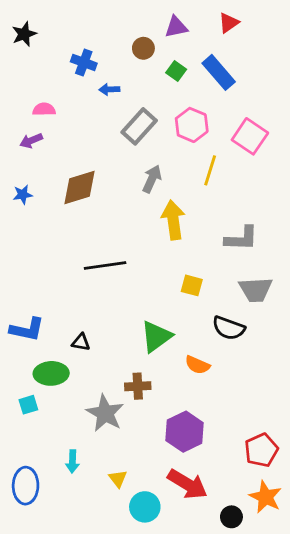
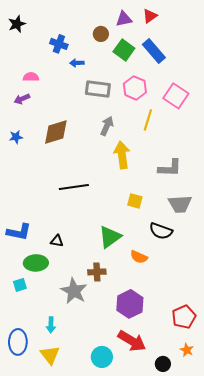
red triangle: (229, 23) -> (150, 16), moved
green square: (176, 71) -> (124, 50), size x1.5
gray rectangle: (139, 126) -> (98, 89), turned 55
yellow triangle: (118, 479) -> (50, 355), moved, size x1.5
orange star: (266, 497) -> (187, 350), size x0.6

